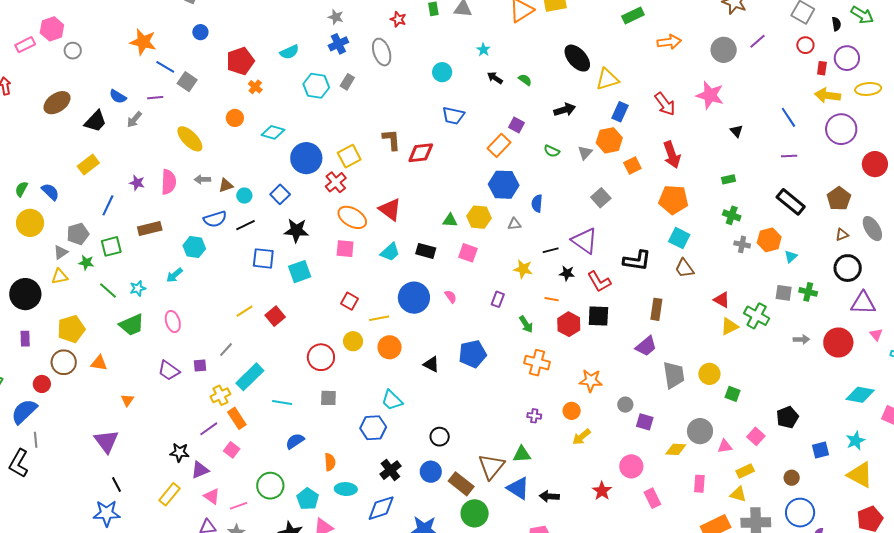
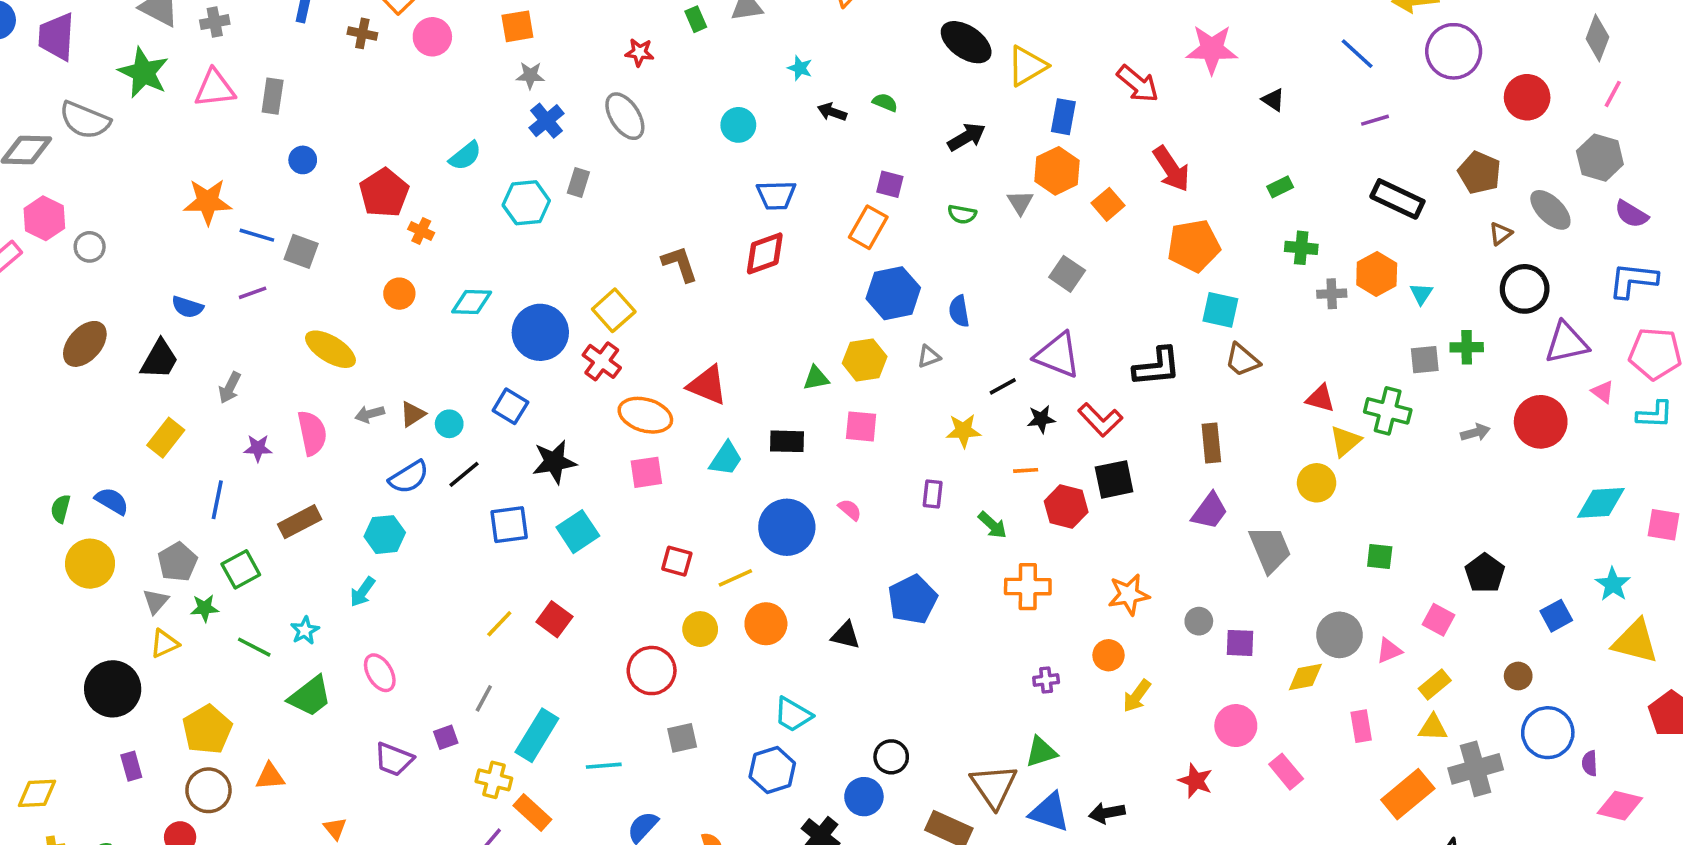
gray arrow: (134, 120) -> (230, 388), moved
red diamond: (421, 153) -> (765, 253), moved
yellow circle: (709, 374) -> (1317, 483), moved
yellow cross: (220, 395) -> (494, 780), turned -36
blue circle: (431, 472) -> (864, 797), moved

